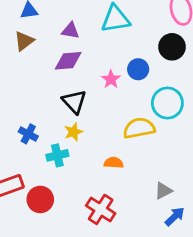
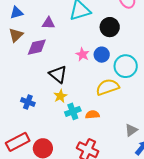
black circle: (172, 47) -> (110, 27), moved
purple diamond: (68, 61) -> (37, 47), moved
blue circle: (138, 69) -> (102, 55), moved
cyan cross: (57, 155) -> (73, 111), moved

